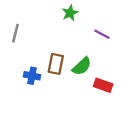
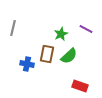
green star: (70, 13) -> (61, 34), moved
red rectangle: (103, 85) -> (80, 86), moved

